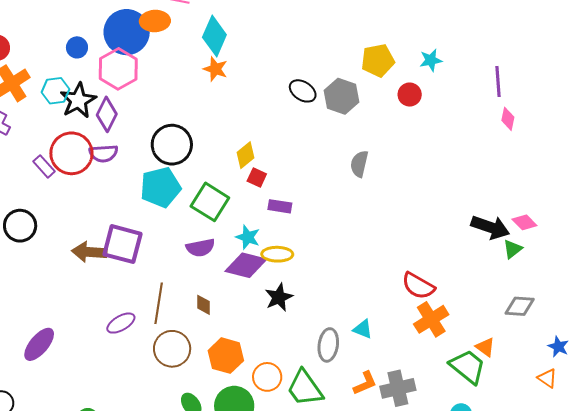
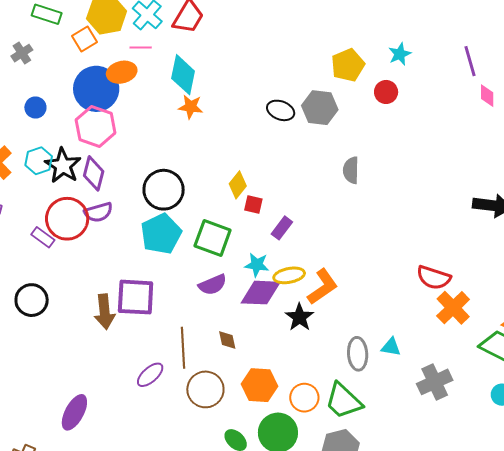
blue circle: (77, 47) -> (35, 108), moved
purple rectangle: (280, 206) -> (282, 228), turned -50
brown arrow: (89, 252) -> (105, 312), turned -88
cyan triangle: (363, 329) -> (391, 347), moved
orange L-shape: (365, 383) -> (323, 287), moved, size x1.4

